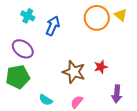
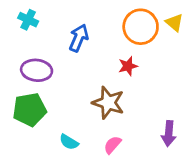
cyan cross: (28, 16) -> (28, 20), moved
purple ellipse: (23, 49) -> (37, 70), turned -30
red star: (101, 67) -> (128, 66), moved

